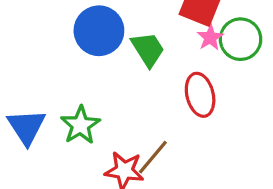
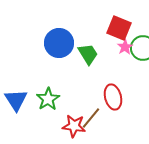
red ellipse: (200, 95) -> (113, 97), moved

